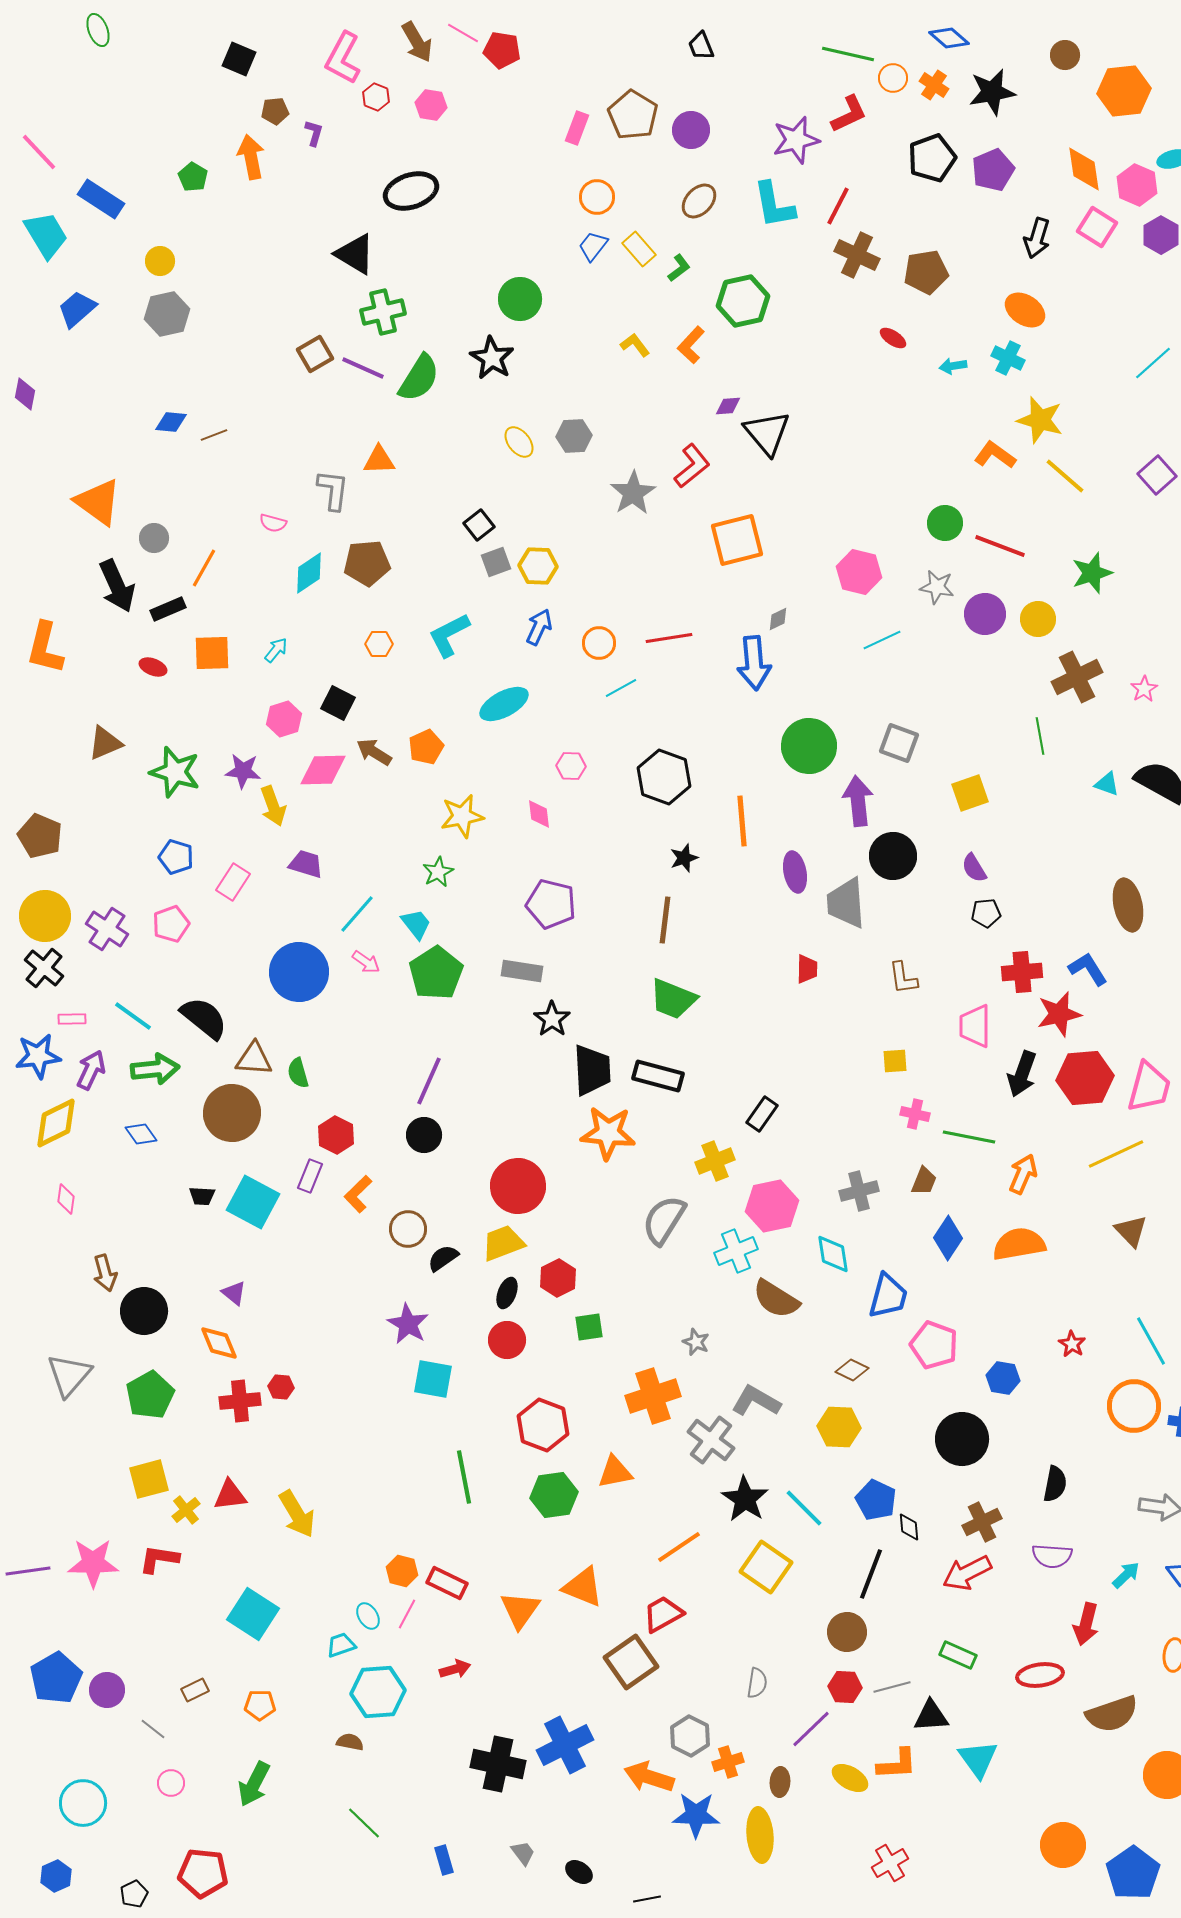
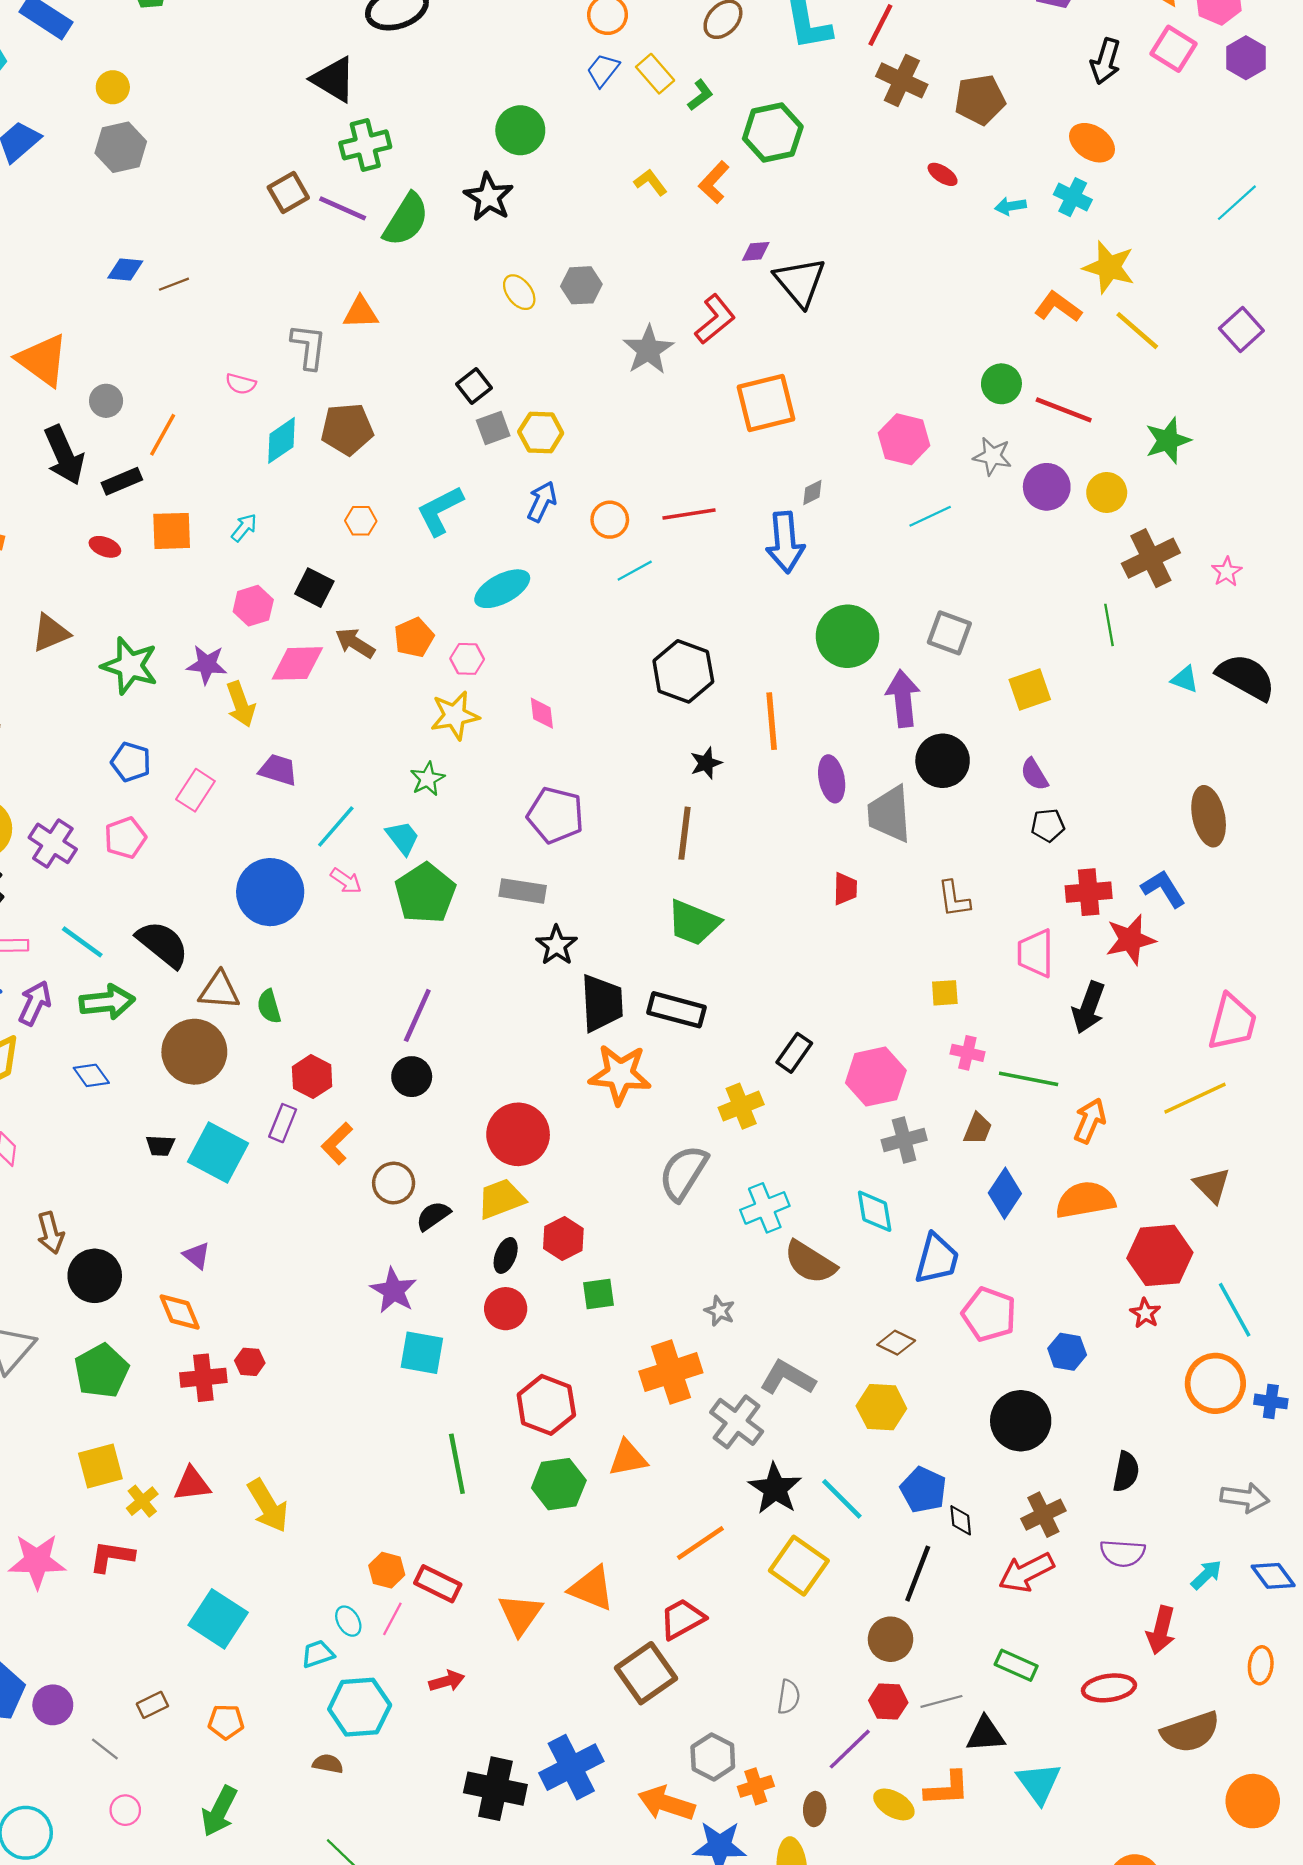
pink hexagon: (571, 766) -> (467, 659), moved
red hexagon: (1085, 1078) -> (1160, 1255), moved
pink hexagon: (772, 1206) -> (876, 1077), moved

